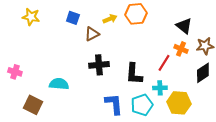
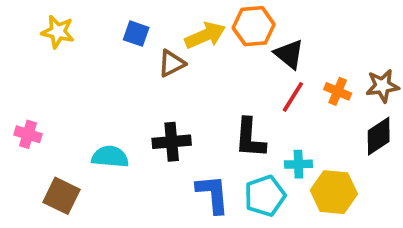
yellow arrow: (110, 19) -> (205, 35), size x1.5
black triangle: (184, 26) -> (289, 54), moved
red line: (164, 63) -> (293, 97), moved
black cross: (99, 65) -> (172, 142), moved

